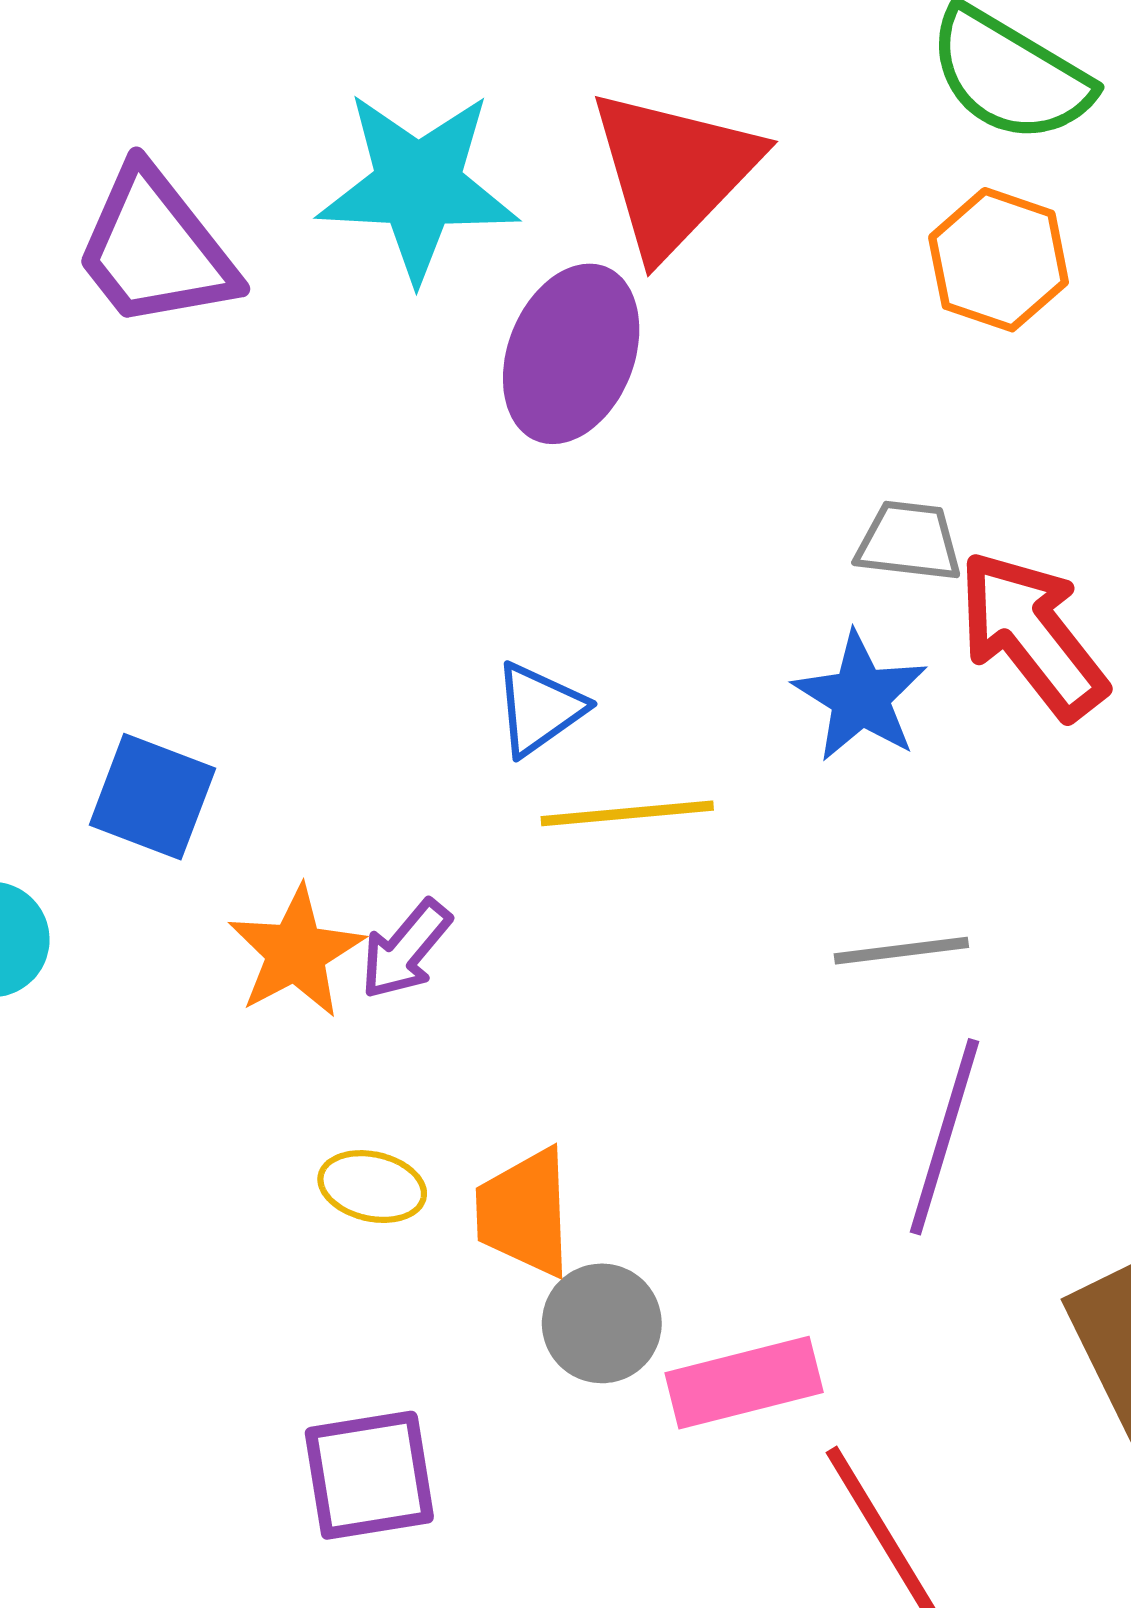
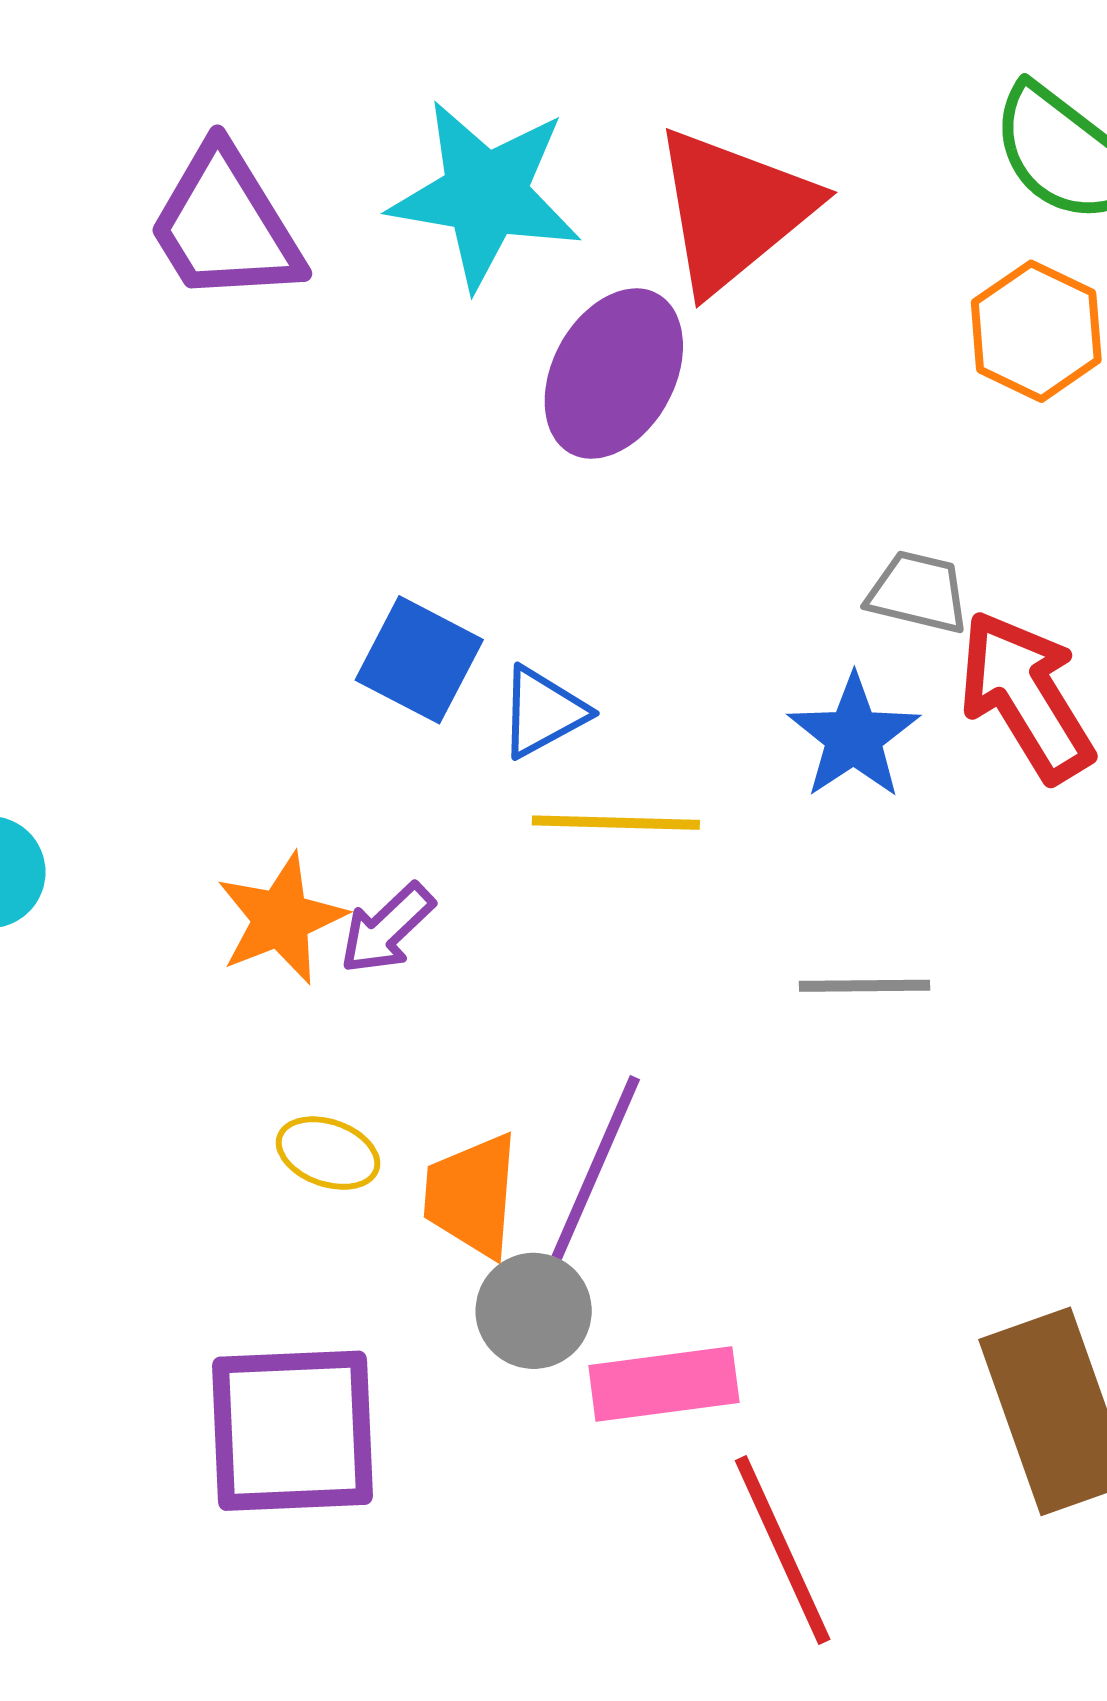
blue square: (152, 797) -> (419, 660), moved
purple line: (944, 1137) -> (596, 1167), moved
purple square: (369, 1475) -> (293, 1431), size x1.4

